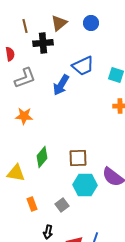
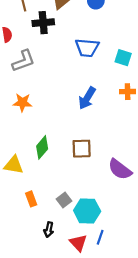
blue trapezoid: (83, 66) -> (87, 48), turned 30
blue arrow: (61, 85) -> (87, 98), moved
cyan hexagon: (85, 185) -> (87, 211), moved

